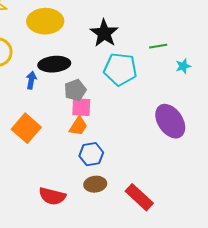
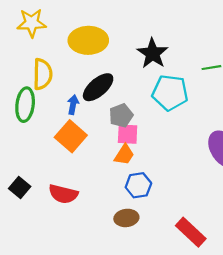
black ellipse: (54, 64) -> (98, 87), turned -36
orange square: (26, 128) -> (71, 136), moved
brown ellipse: (95, 184) -> (126, 218), moved
red semicircle: (52, 196) -> (63, 194), moved

